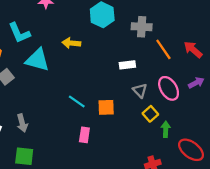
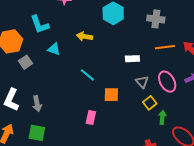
gray cross: (142, 27) -> (156, 19), moved
orange line: (163, 49) -> (165, 47), turned -66
cyan triangle: (37, 60) -> (54, 49), size x0.6
cyan line: (77, 101) -> (87, 75), moved

